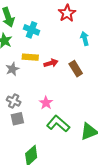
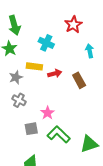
cyan cross: (32, 30) -> (46, 43), moved
gray cross: (14, 101) -> (19, 100), moved
gray square: (17, 119) -> (31, 129), moved

